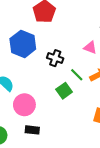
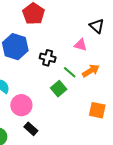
black rectangle: (32, 130) -> (31, 129), turned 40

